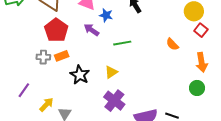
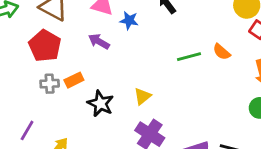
red pentagon: (56, 30) -> (45, 46), moved
purple arrow: (91, 30) -> (99, 41), moved
green line: (122, 43) -> (189, 57), moved

